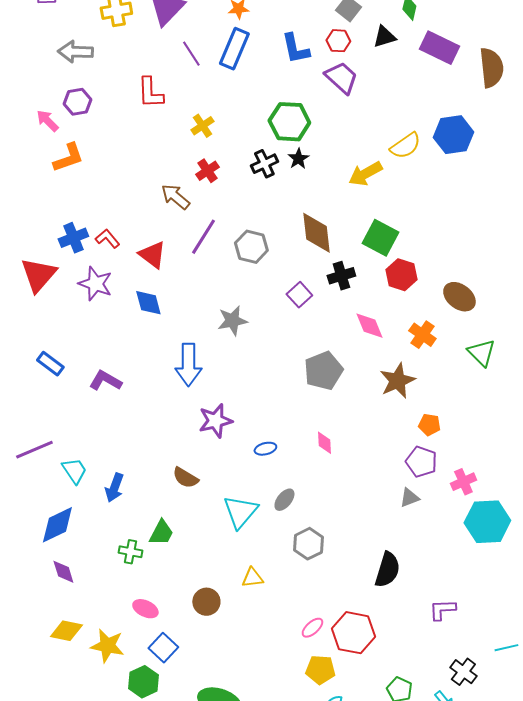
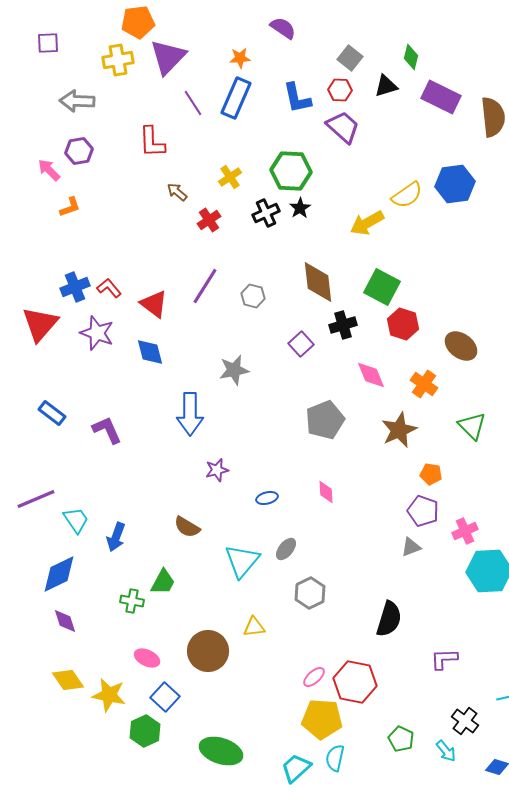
yellow cross: (202, 126) -> (230, 177), moved
orange L-shape: (68, 158) -> (70, 207), size x0.7
brown arrow: (175, 197) -> (177, 192), moved, size x0.7
gray hexagon: (251, 247) -> (253, 296), size x0.7
green triangle: (481, 353) -> (472, 426), moved
purple L-shape: (105, 381) -> (107, 430), turned 36
purple star: (215, 421) -> (217, 470), size x0.7
brown circle: (206, 602) -> (208, 651), size x1.5
yellow diamond: (66, 631) -> (68, 680), turned 44
yellow pentagon: (320, 670) -> (322, 719), size x1.4

